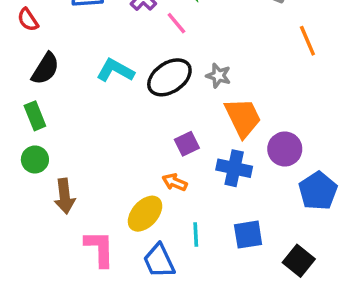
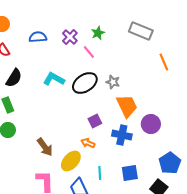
blue pentagon: (318, 191) -> (170, 163), moved
brown arrow: (65, 196) -> (45, 147), moved, turned -30

